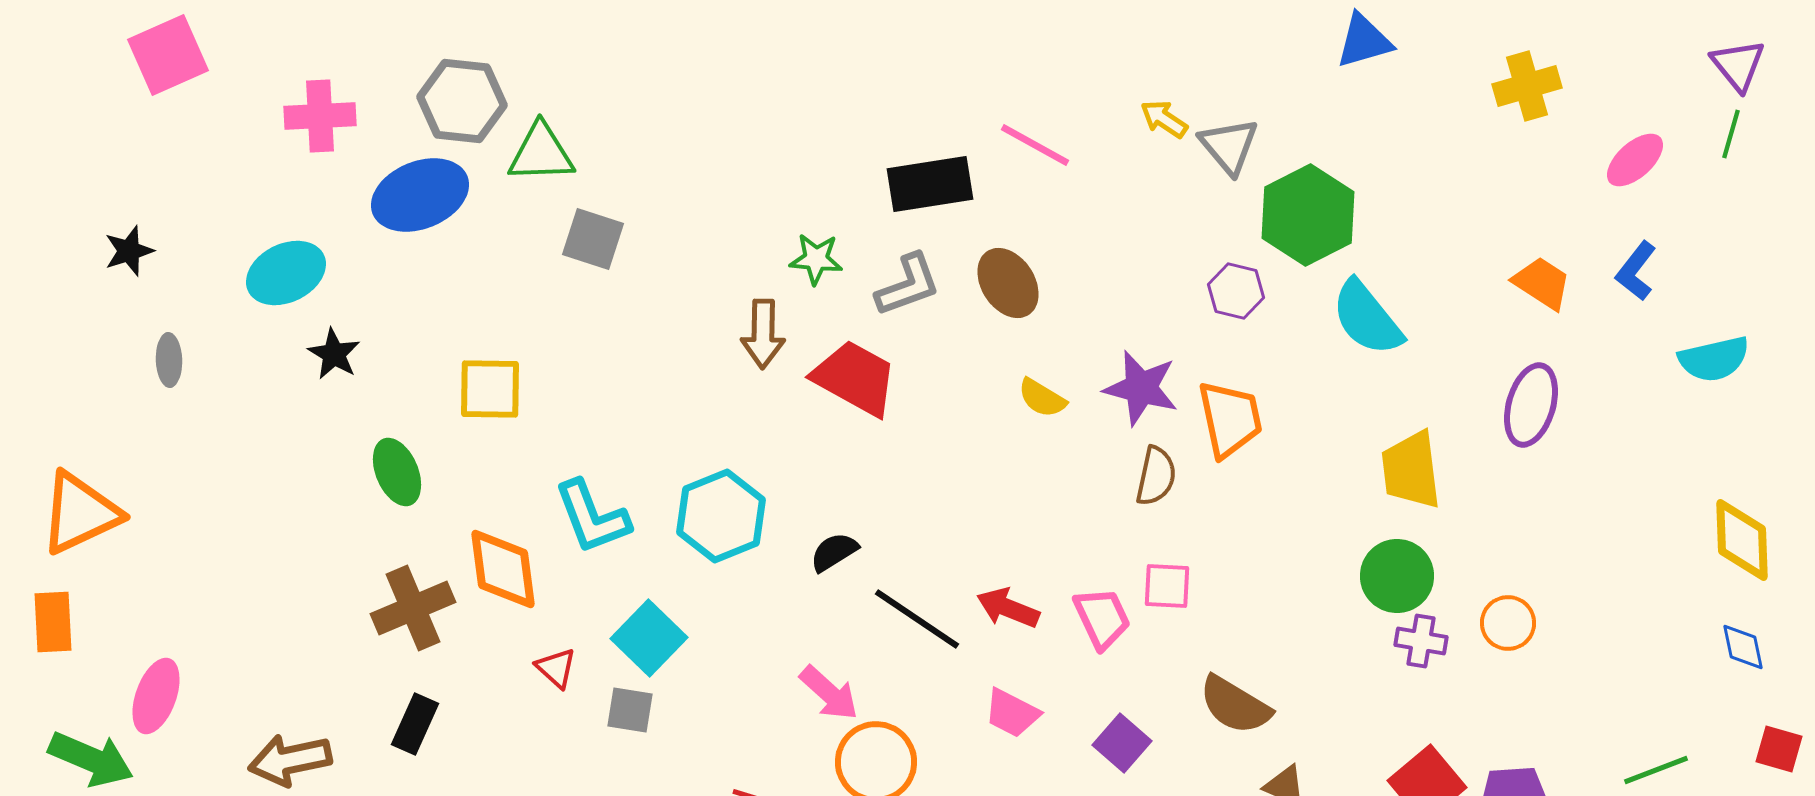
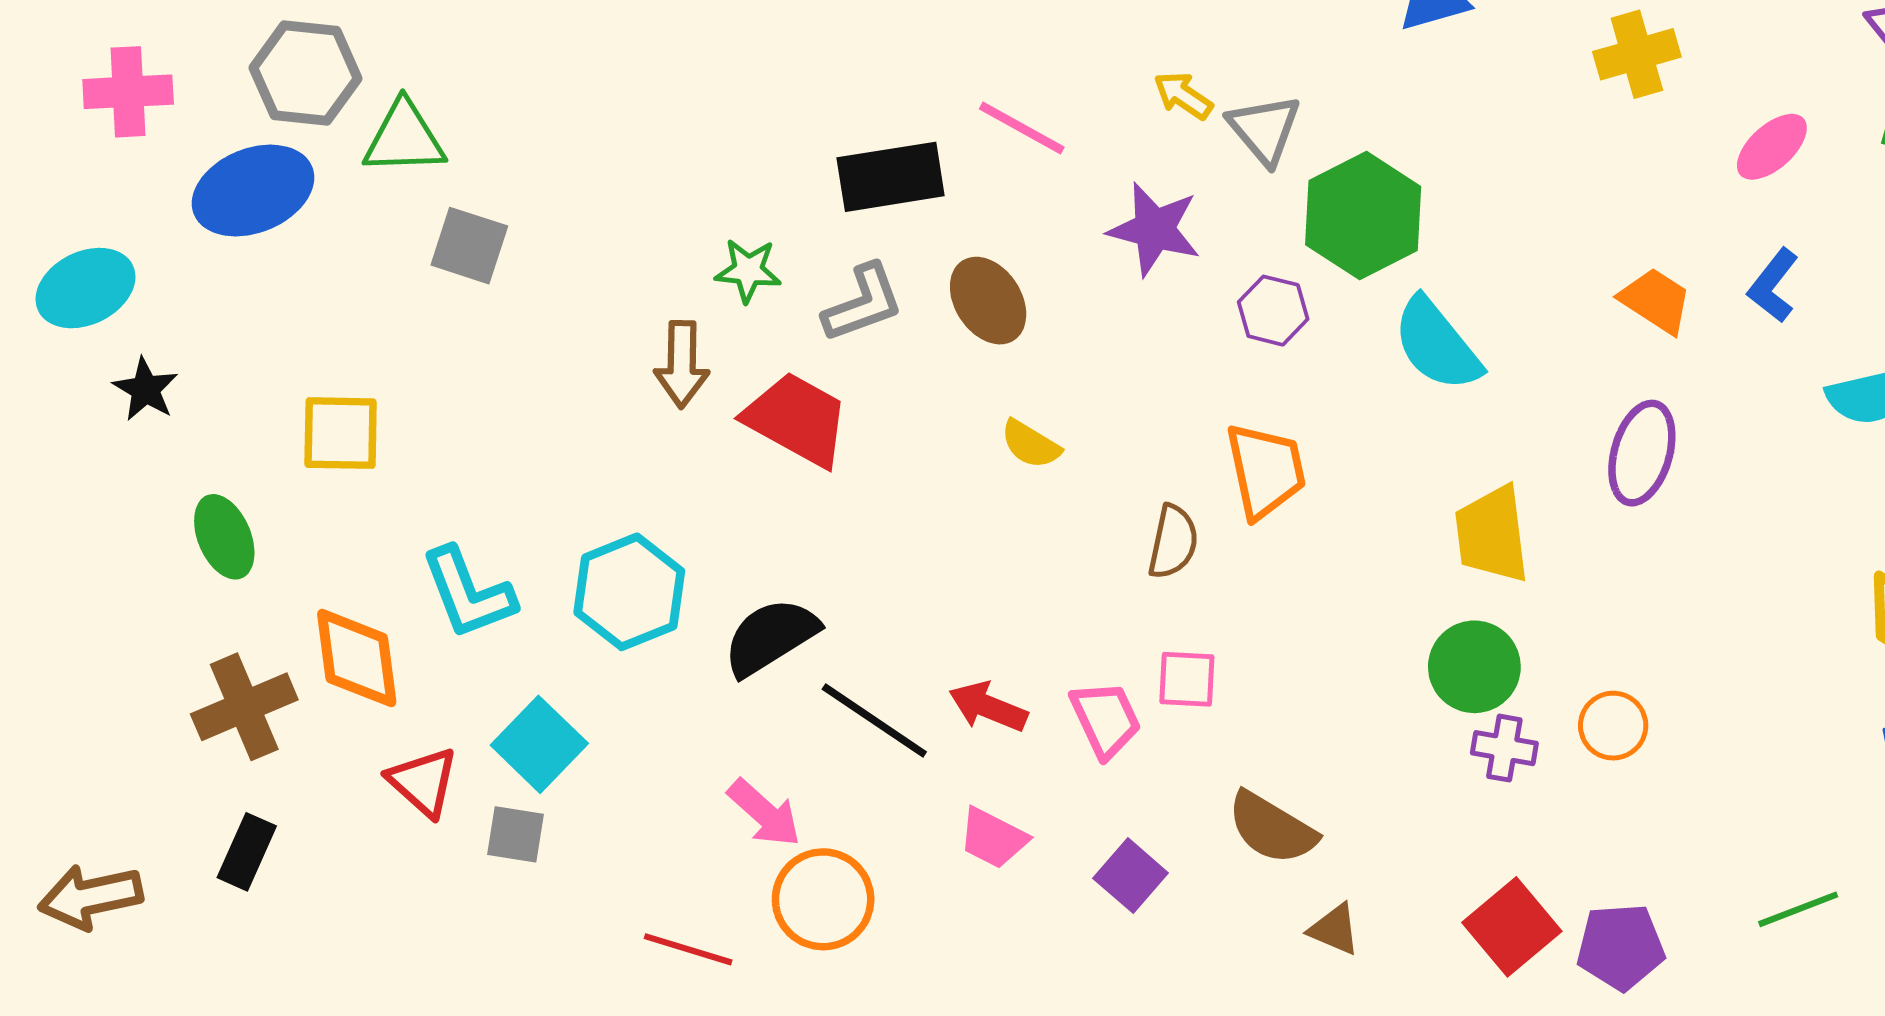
purple star: (1141, 388) -> (1154, 229), moved
black semicircle: (834, 552) -> (771, 637), size x1.6
red triangle: (556, 668) -> (423, 782), size x1.4

